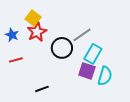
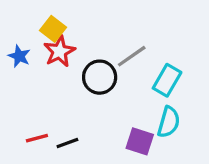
cyan rectangle: (93, 54) -> (167, 80), moved
red line: (16, 60) -> (37, 138), moved
purple square: (87, 71) -> (140, 141), moved

